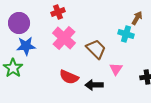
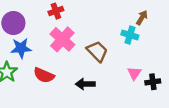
pink triangle: (116, 69) -> (134, 73), moved
red semicircle: (69, 77) -> (44, 75), moved
black arrow: (94, 85) -> (85, 84), moved

